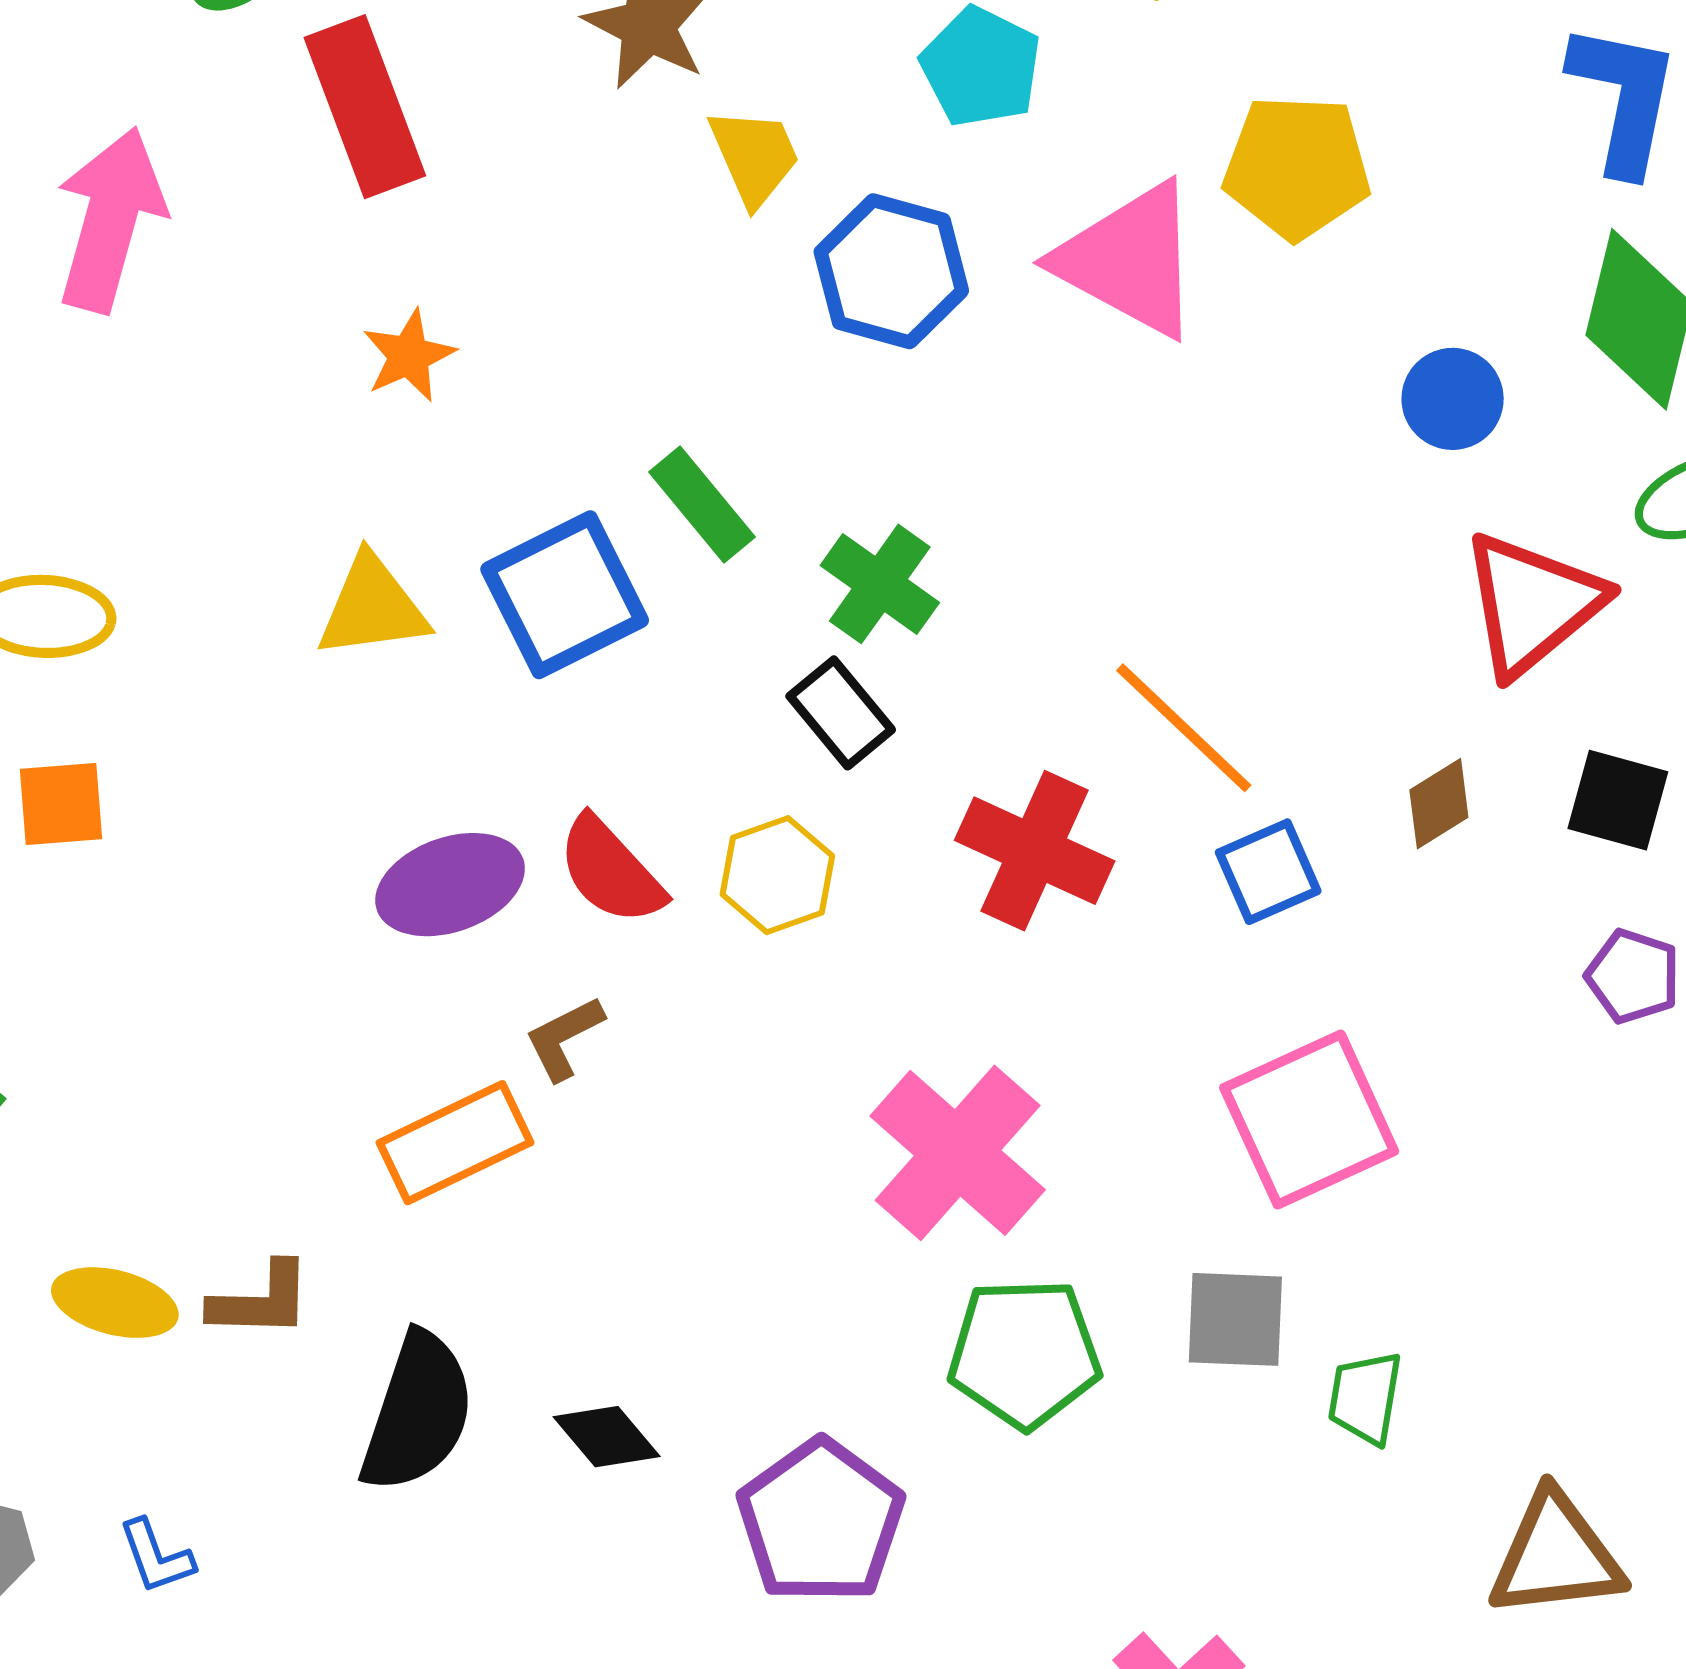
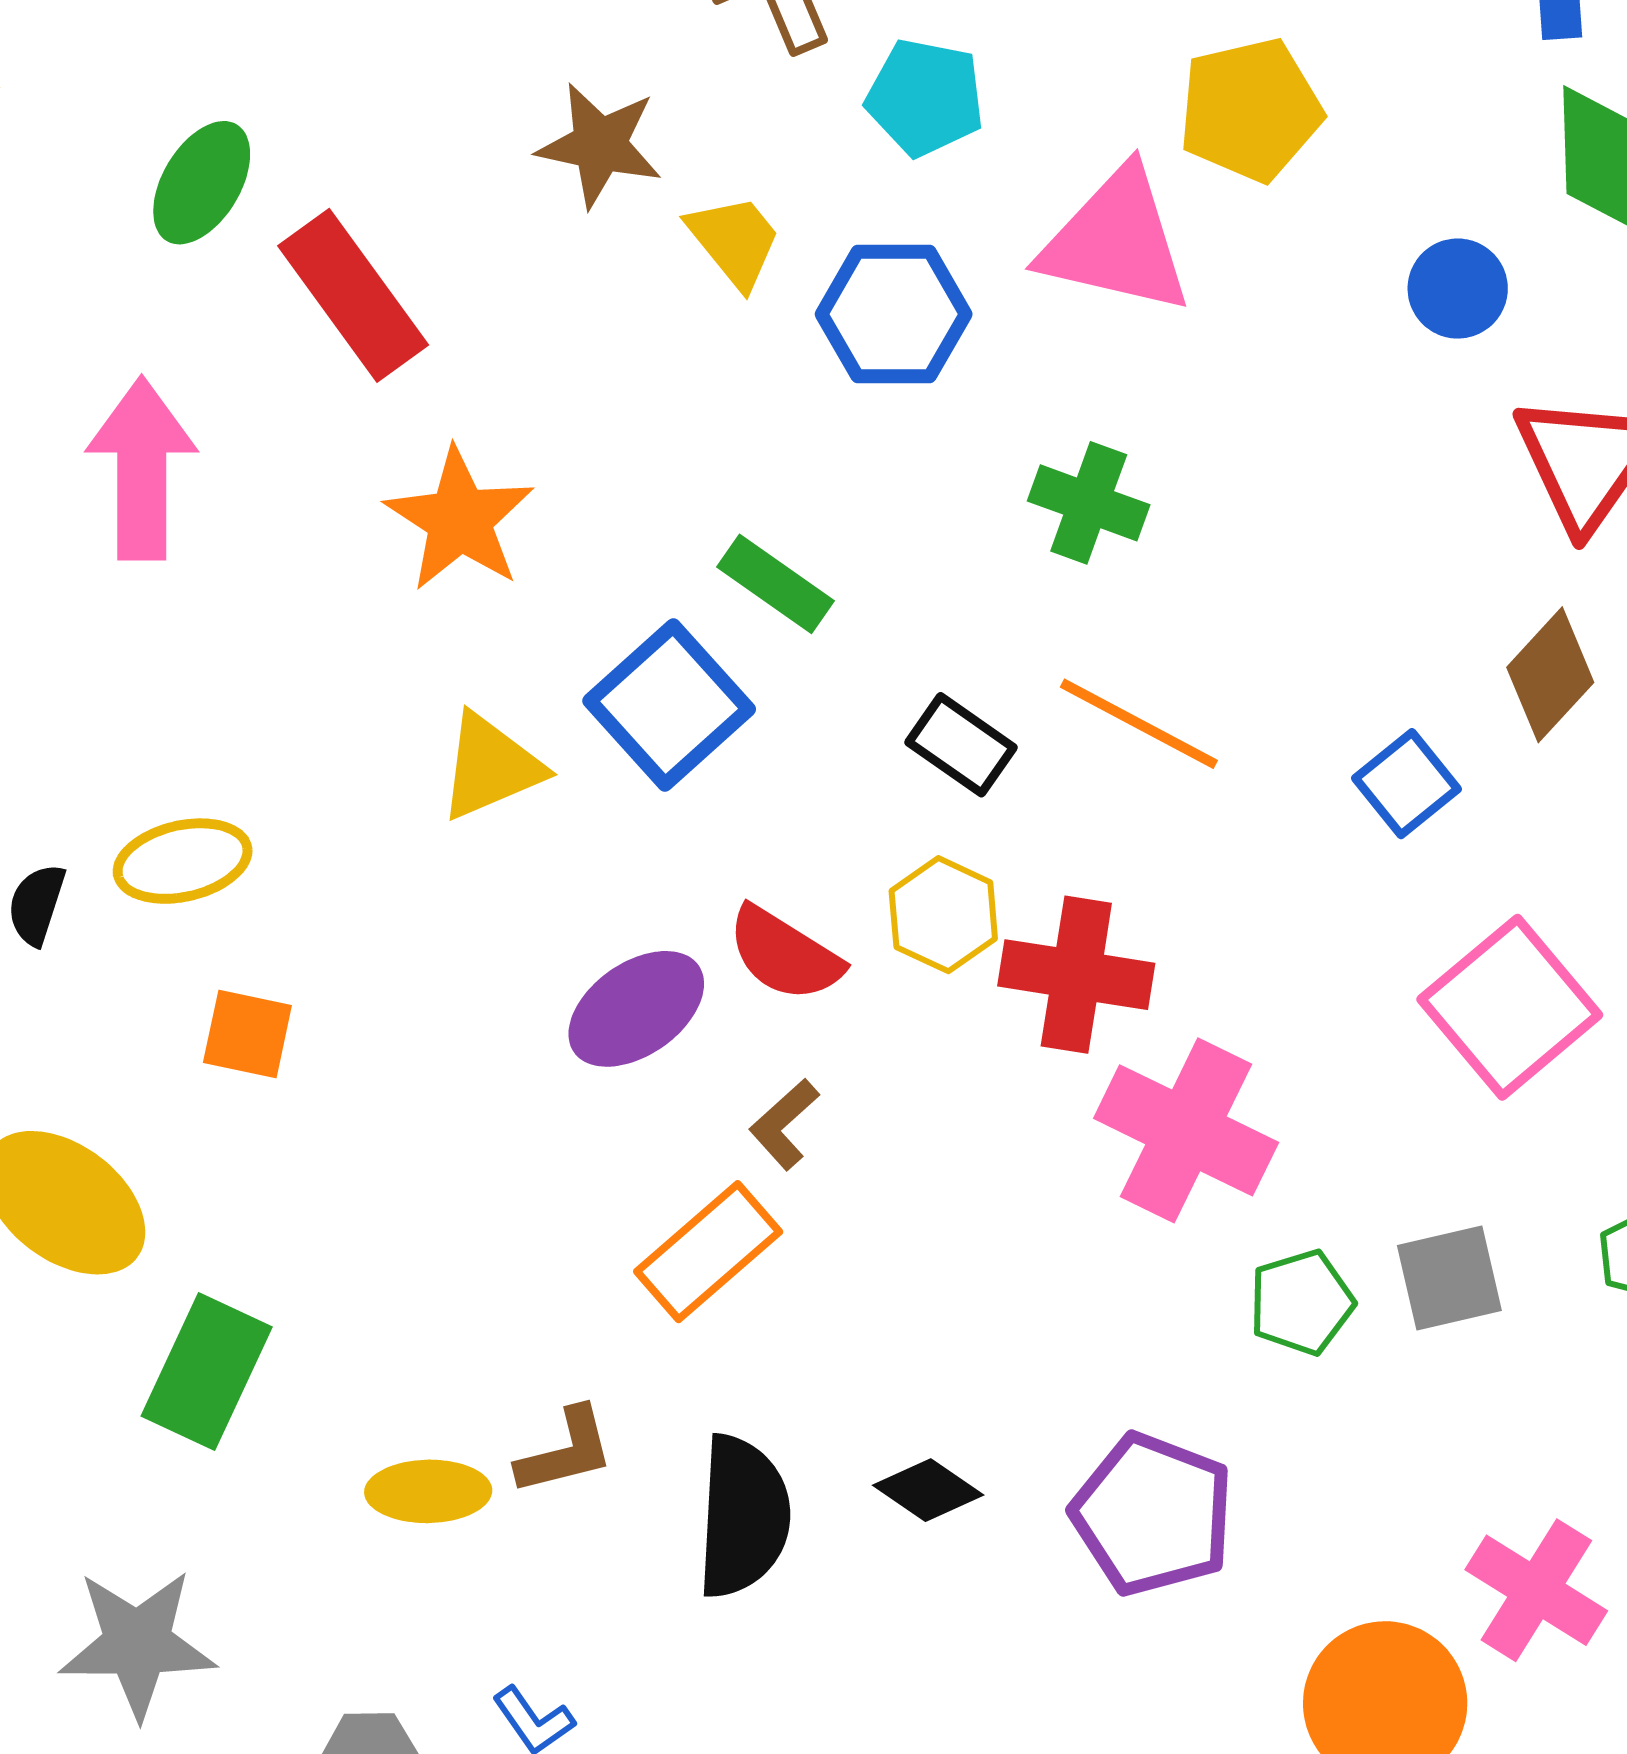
orange star: (409, 356) -> (460, 520), size x1.6
green cross: (880, 584) -> (1089, 503), moved
orange line: (1184, 728) -> (1139, 724), moved
orange square: (61, 804) -> (247, 1034), turned 32
brown diamond: (1439, 804) -> (1550, 675), size x1.4
red cross: (1035, 851) -> (1076, 975), moved
gray square: (1235, 1319) -> (1449, 1278), moved
green pentagon: (1024, 1353) -> (1301, 1302), size x0.7

